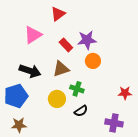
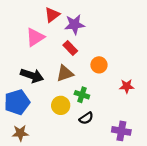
red triangle: (58, 14) -> (52, 15), moved
purple star: (87, 40) -> (75, 24), moved
red star: (125, 93) -> (127, 86), moved

